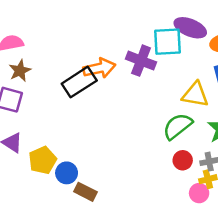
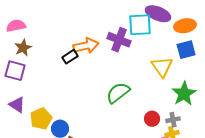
black rectangle: (79, 82) -> (70, 57), size x0.6
yellow triangle: (195, 95) -> (162, 67), turned 45
green semicircle: (178, 126) -> (118, 93), moved

